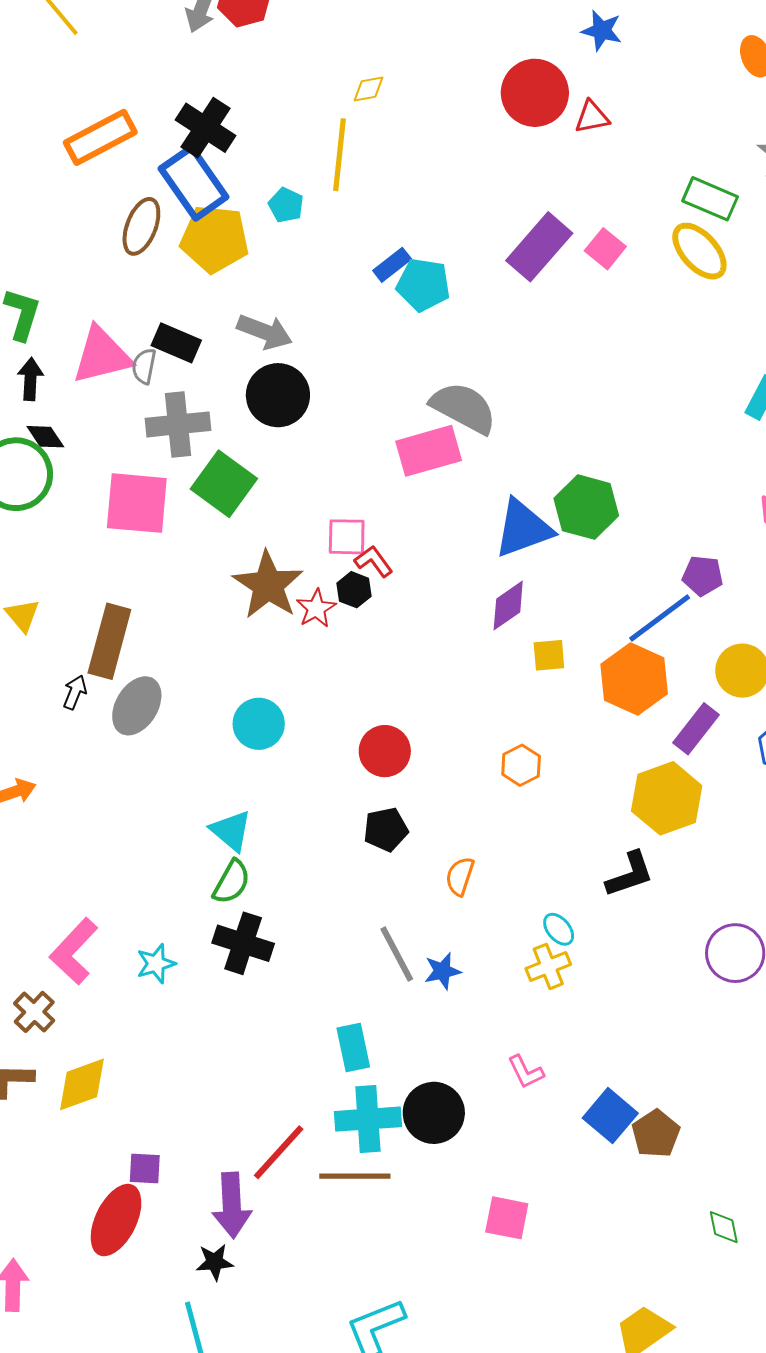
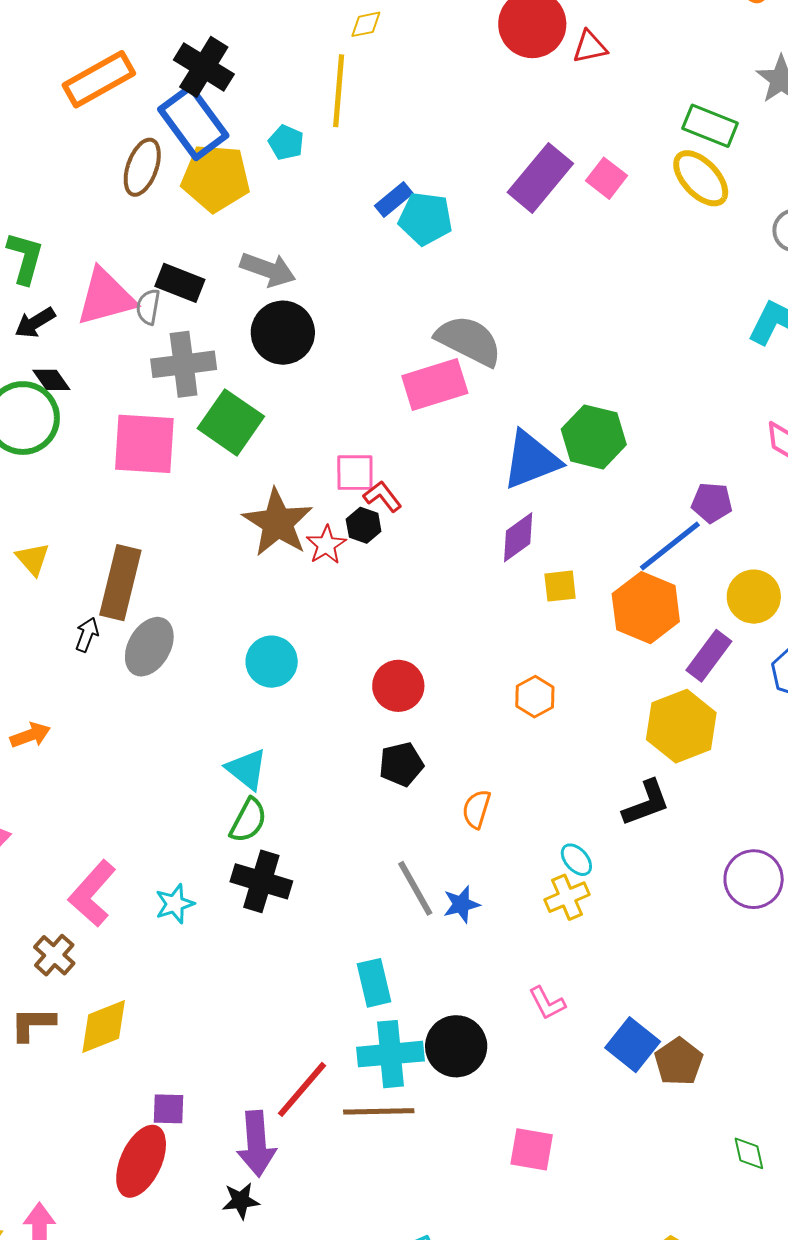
black arrow: (30, 379) -> (35, 323), turned -123

